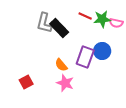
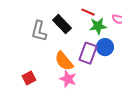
green star: (102, 19) -> (98, 26), moved
gray L-shape: (44, 23) -> (39, 31), moved
orange semicircle: (61, 65) -> (64, 61), size x1.5

